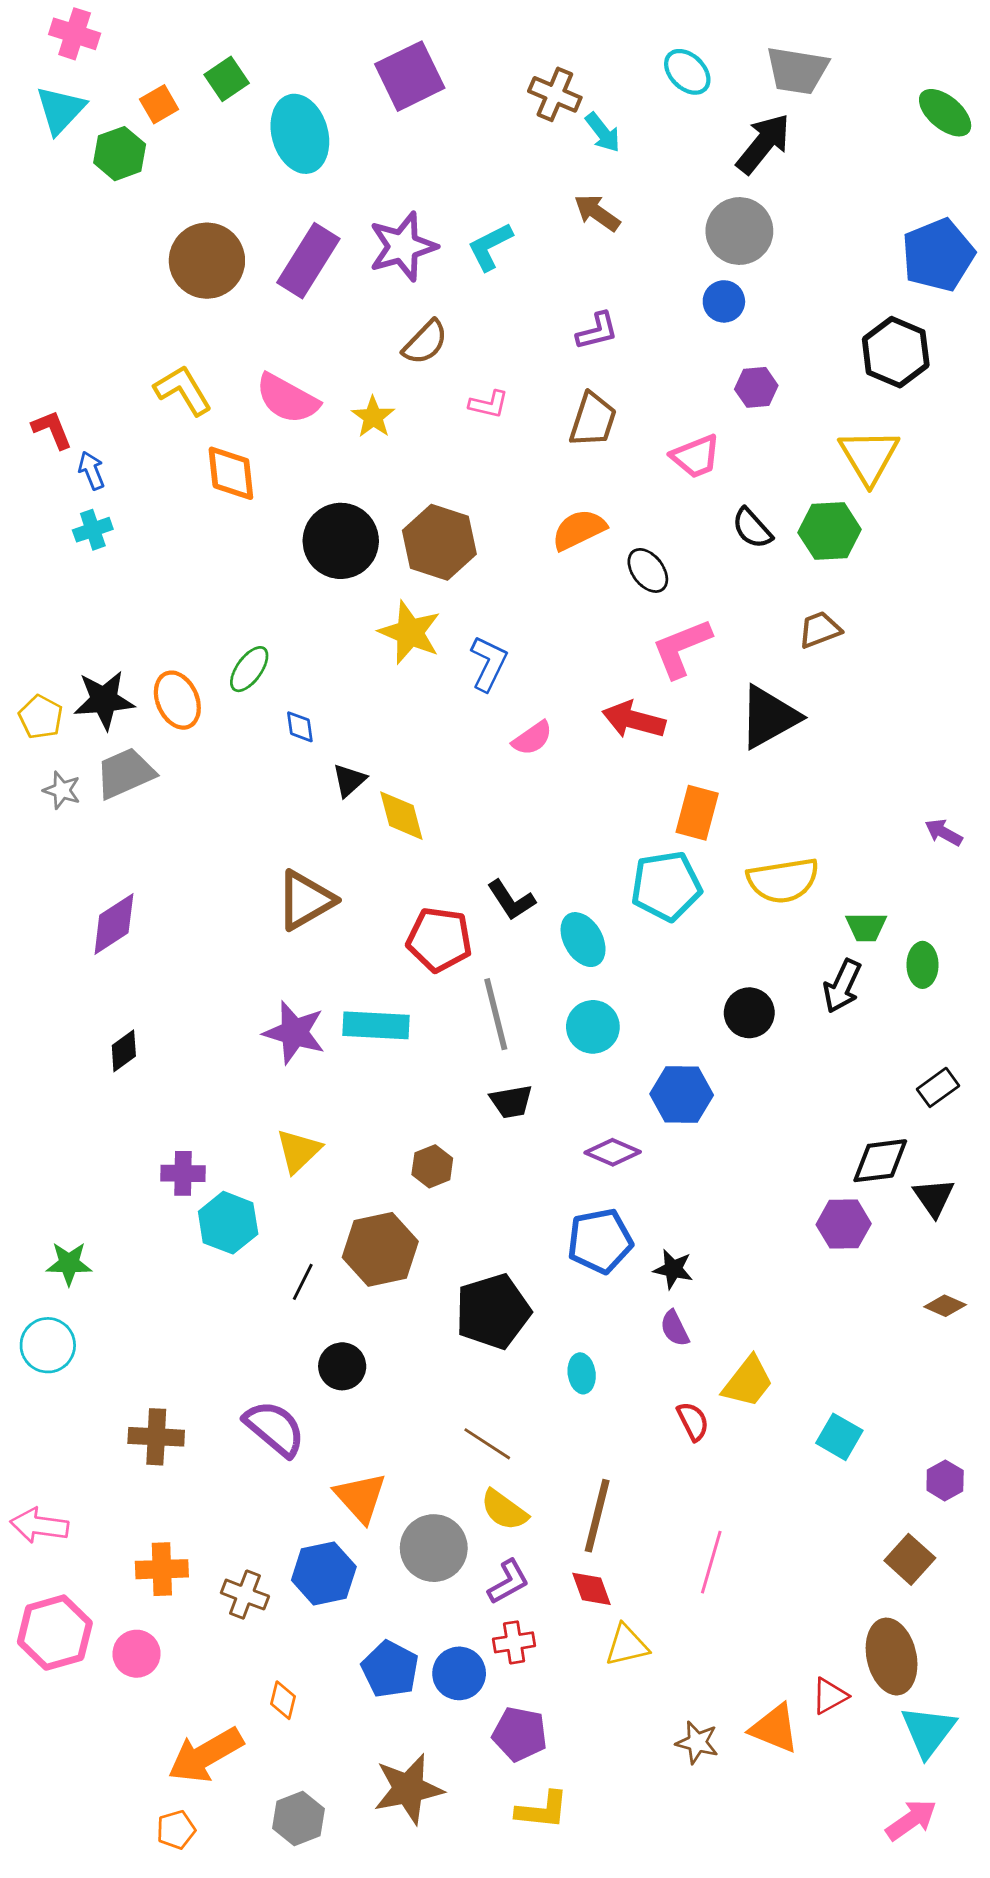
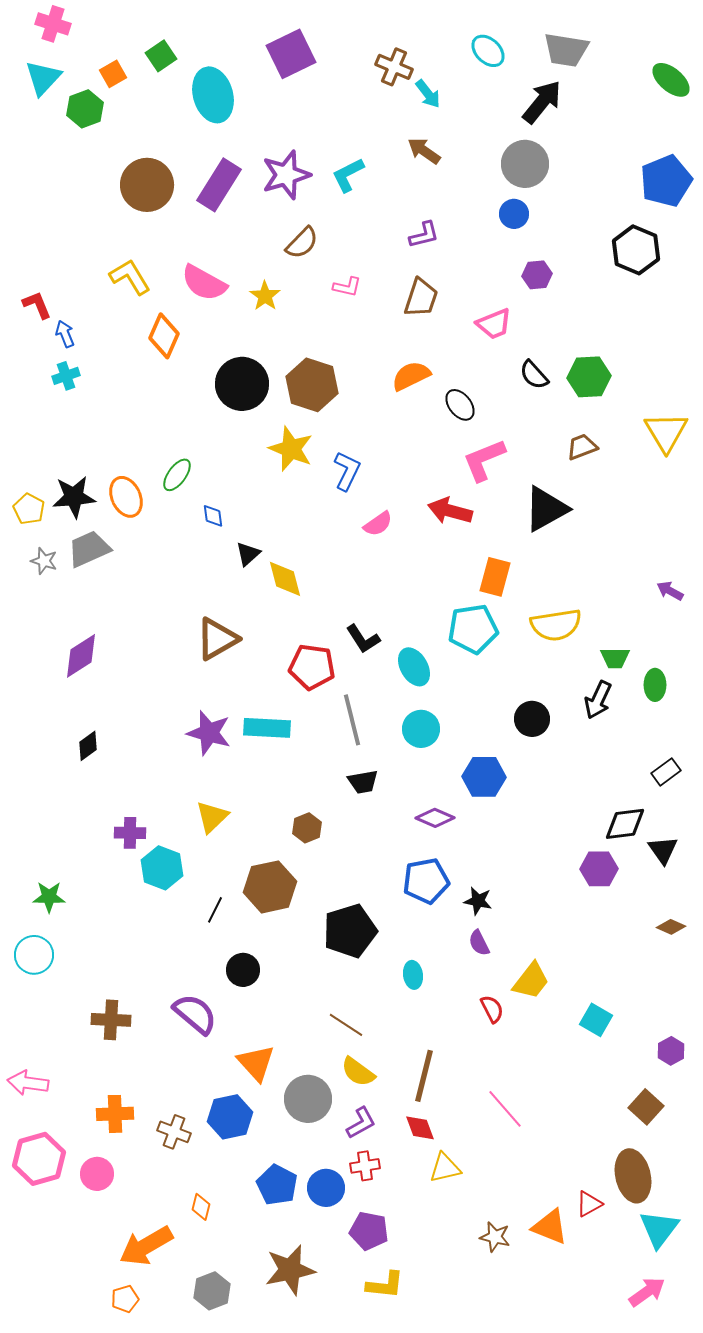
yellow triangle: (869, 456) -> (666, 432), moved
orange diamond: (231, 473) -> (164, 336), turned 30
pink line: (711, 1562) -> (505, 1109), turned -57

